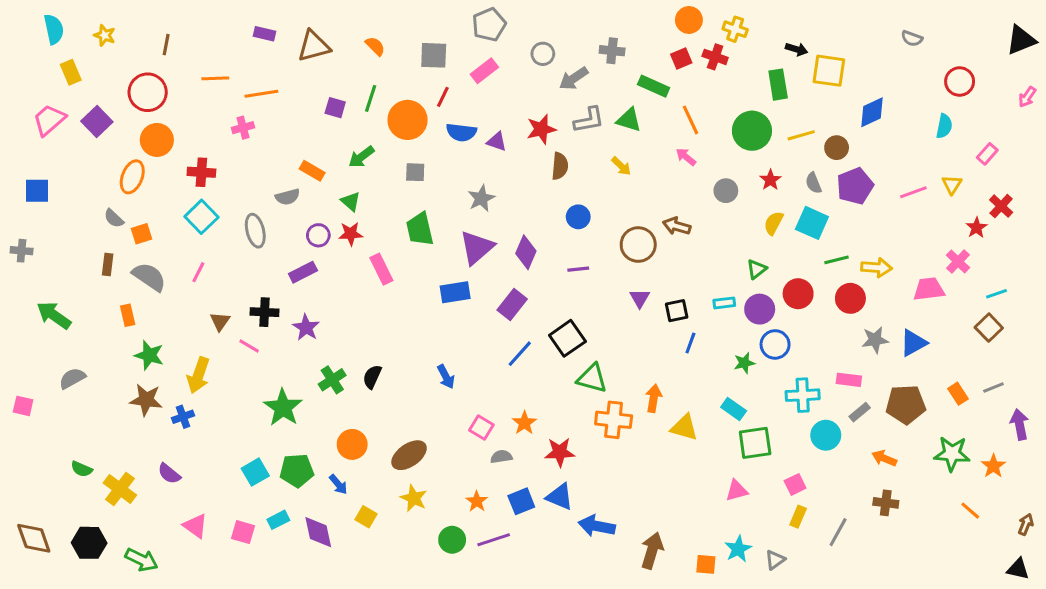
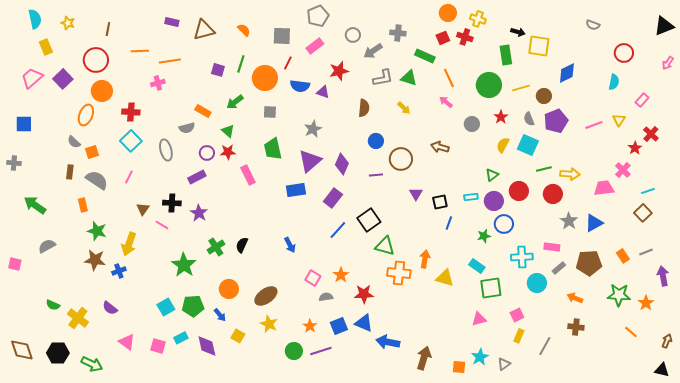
red star: (541, 129) -> (339, 71), moved
brown circle: (638, 245) -> (401, 159), moved
gray star: (875, 340) -> (569, 221), turned -30

